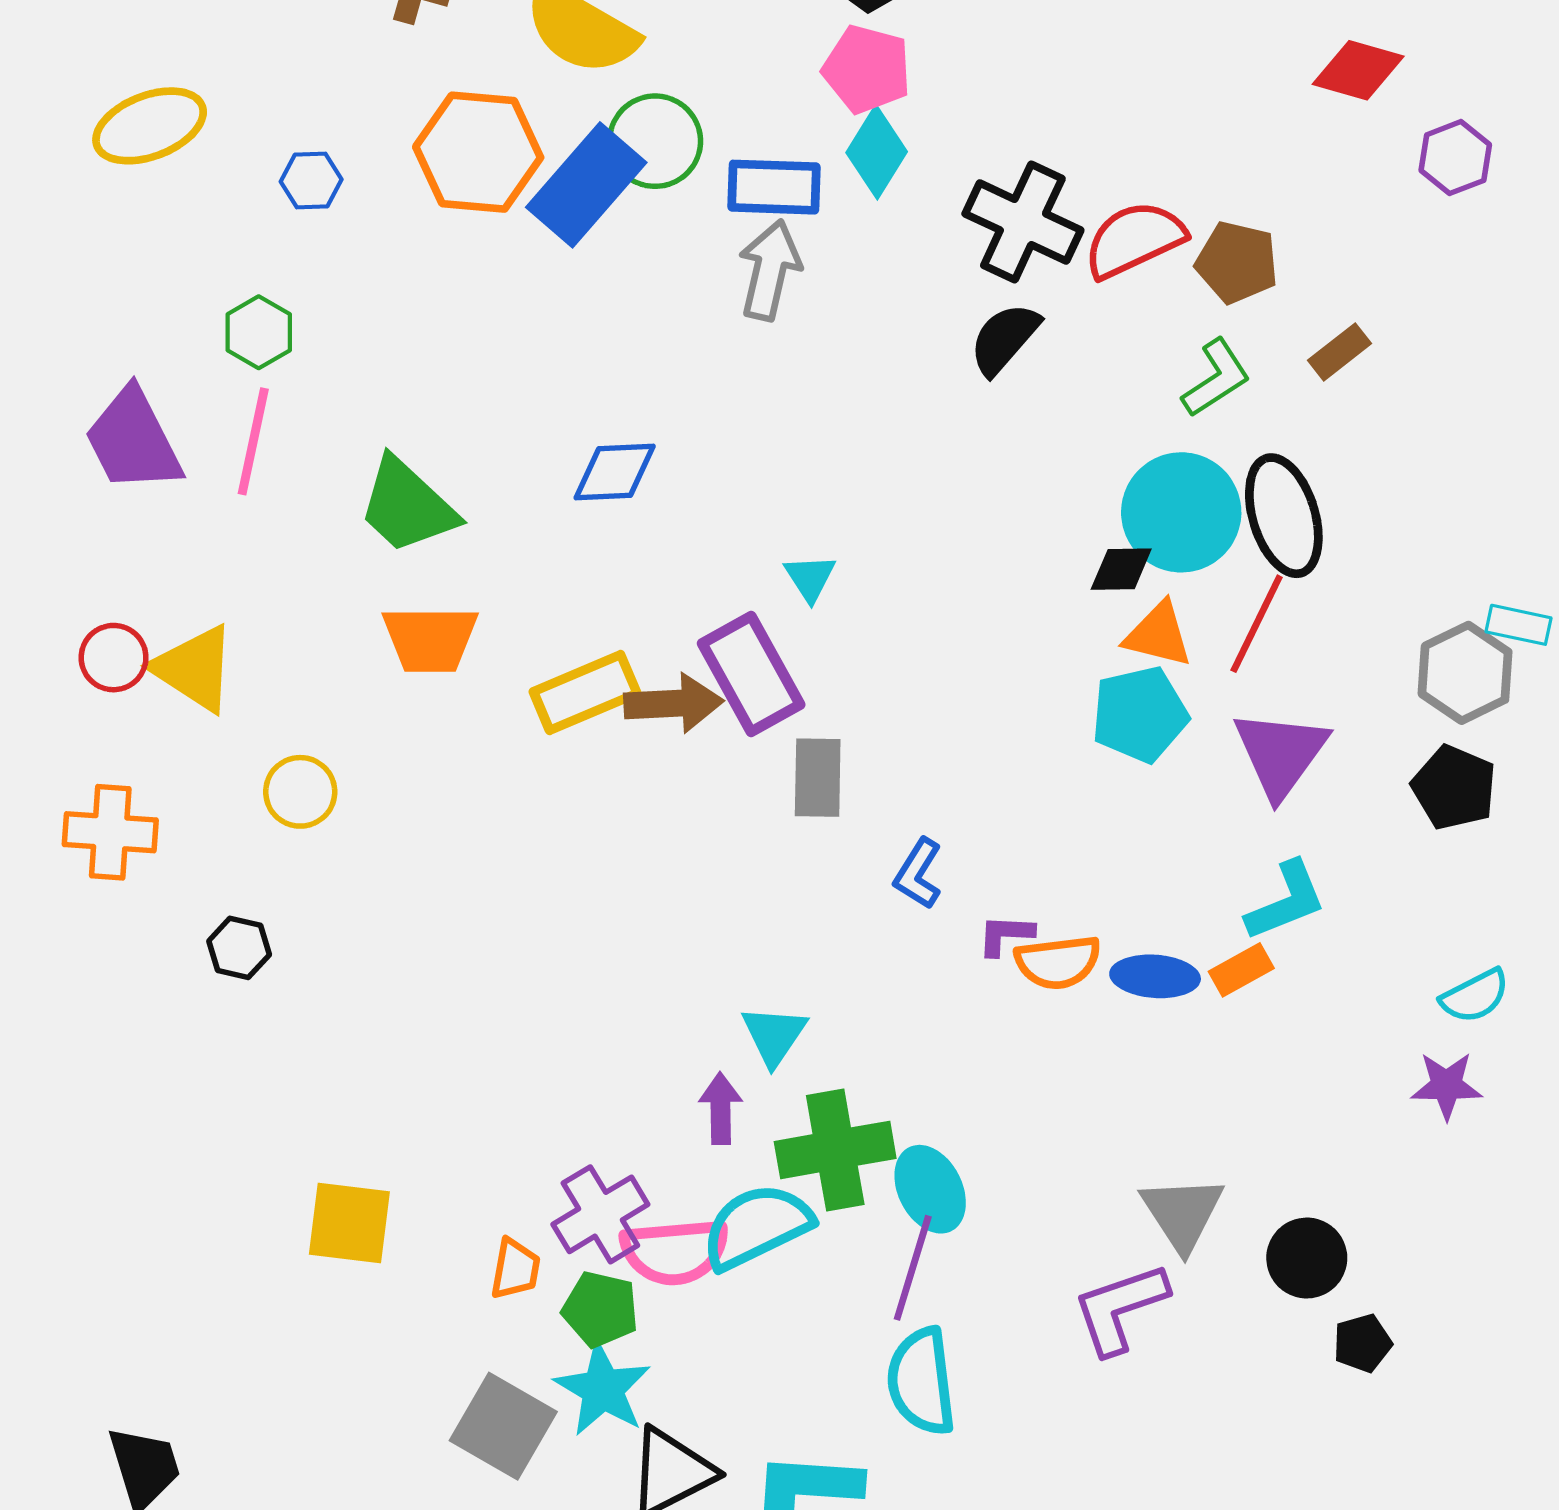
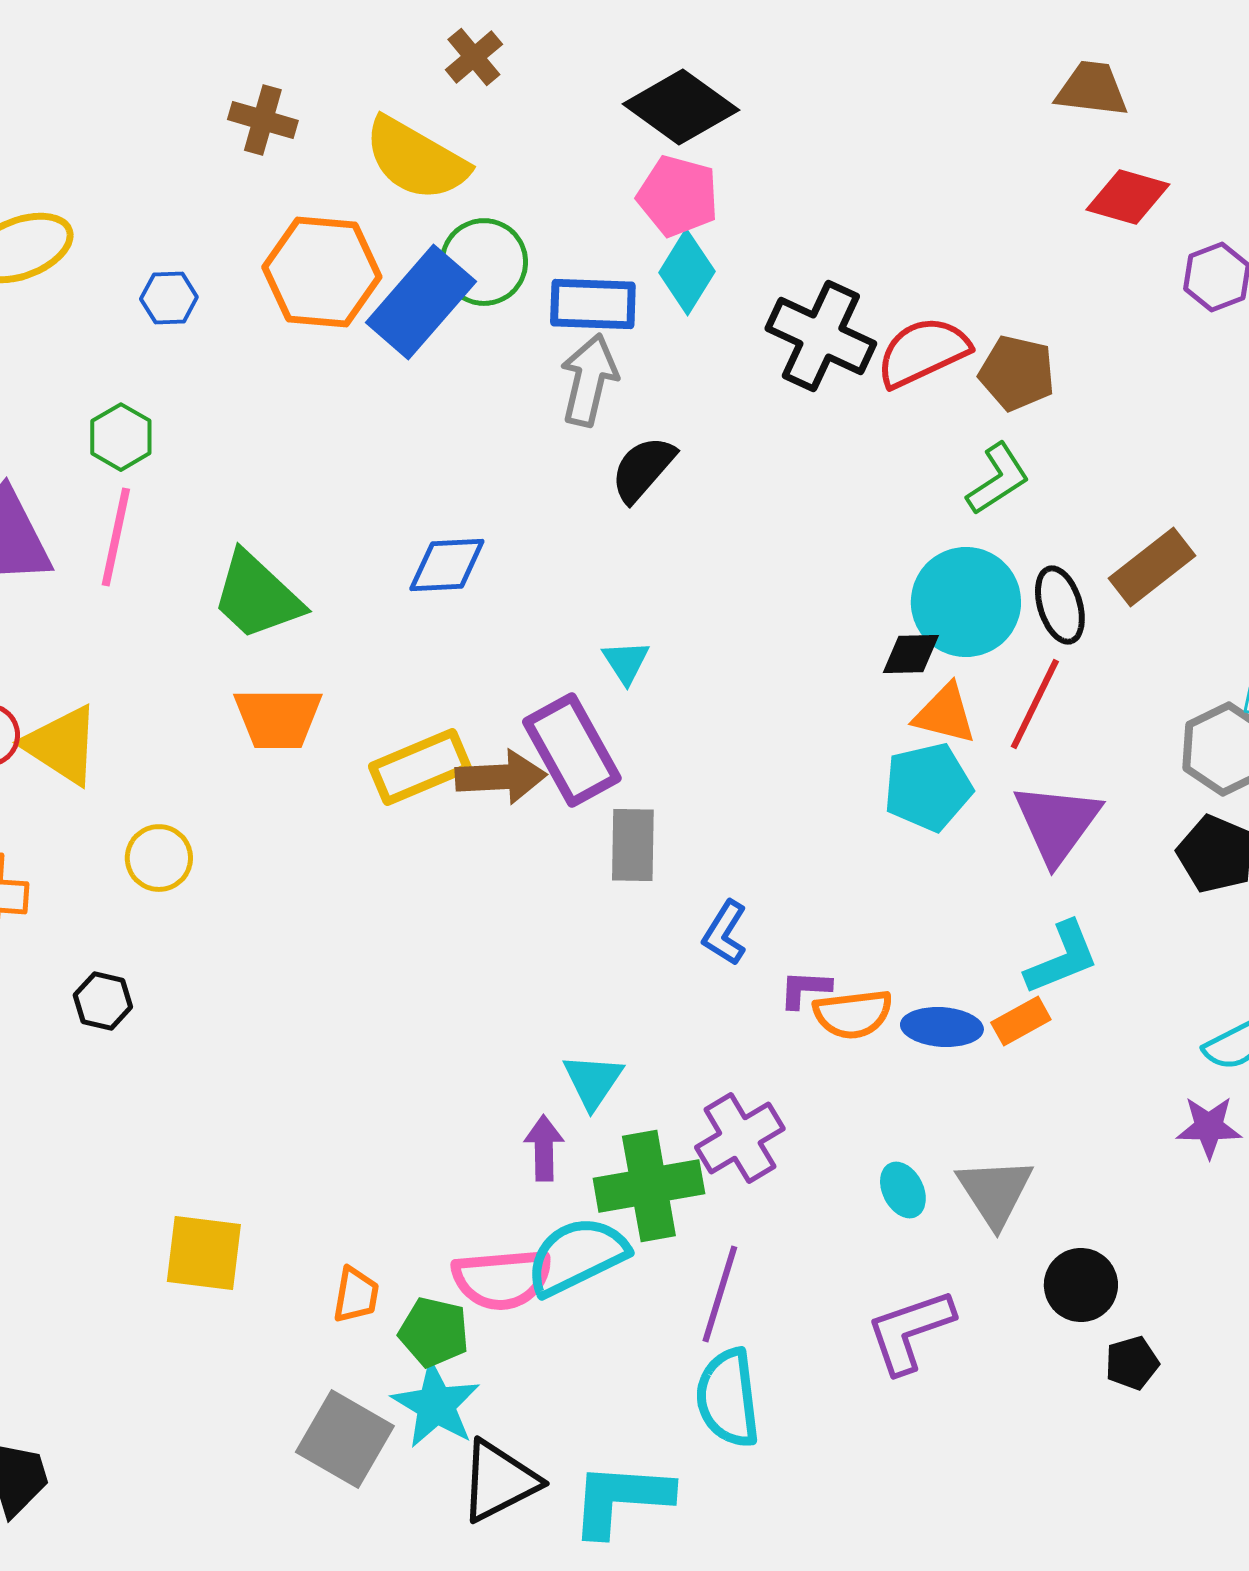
black semicircle: (1004, 339) -> (643, 469), moved
brown rectangle: (1340, 352) -> (1152, 567), moved, size x1.5
black ellipse: (1284, 516) -> (1060, 605), size x0.7
cyan ellipse: (930, 1189) -> (903, 1190), moved, size x0.7
gray triangle: (1182, 1213) -> (995, 1192), moved
purple cross: (600, 1214) -> (740, 1138), moved

